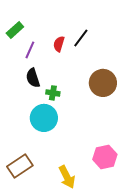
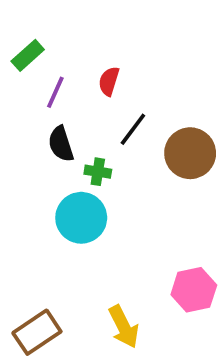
black line: (81, 38) -> (133, 129), moved
brown rectangle: (20, 166) -> (37, 332), moved

